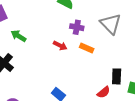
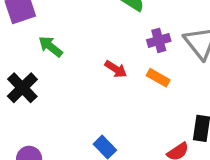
purple cross: (77, 27) -> (159, 40), moved, turned -32

